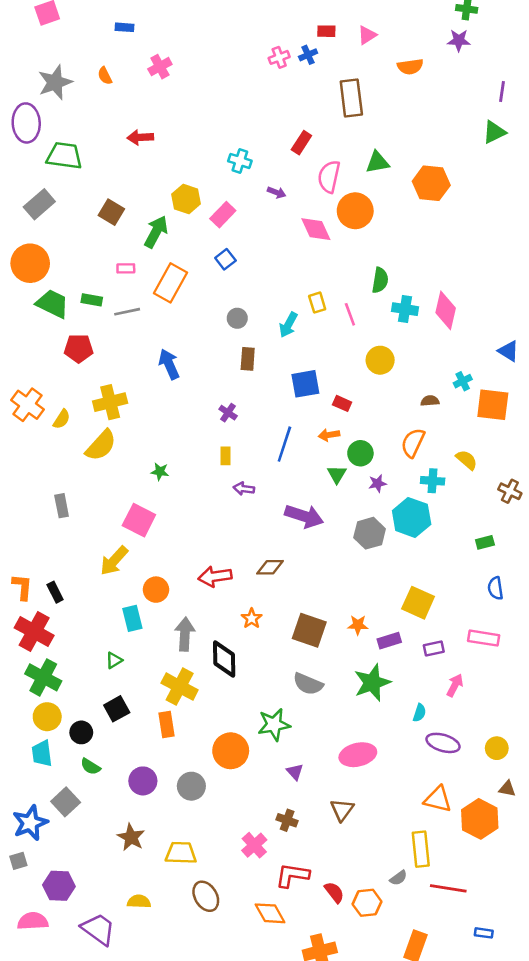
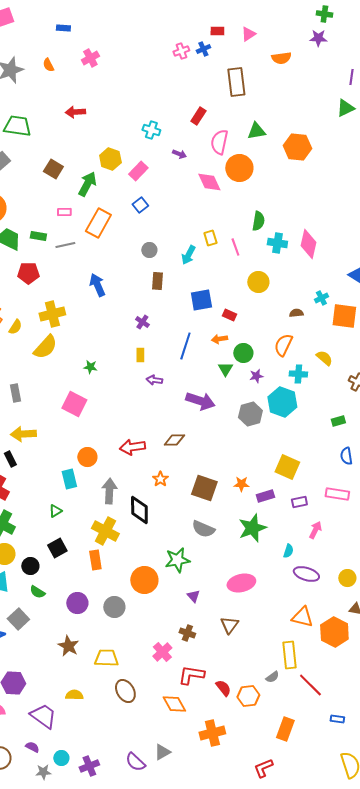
yellow arrow: (114, 561) -> (23, 434), moved, turned 45
red line: (448, 888) -> (310, 685), turned 36

